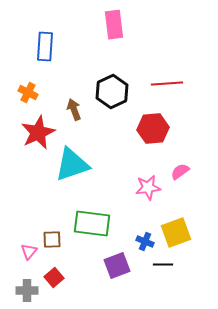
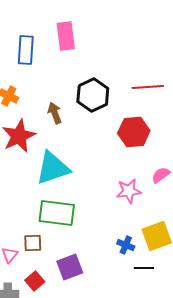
pink rectangle: (114, 25) -> (66, 36), moved
green rectangle: (92, 224) -> (57, 213), moved
purple square: (117, 266) -> (70, 267), moved

